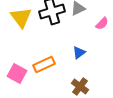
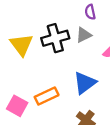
blue triangle: (79, 53) -> (85, 83), size x1.6

